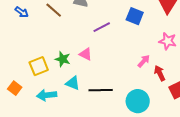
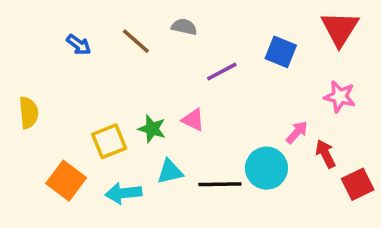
cyan triangle: (73, 83) -> (170, 172), turned -35
orange square: (15, 88) -> (66, 181), size x1.5
cyan circle: (138, 101) -> (266, 168), moved

